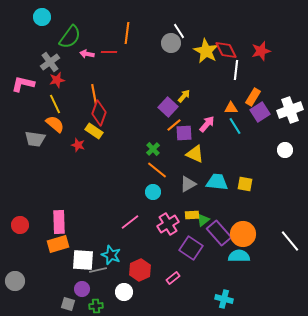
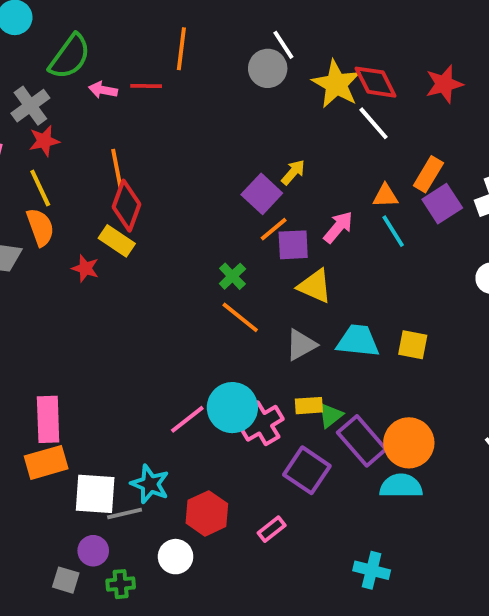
white line: (236, 70) -> (374, 123), moved, turned -48
orange semicircle: (55, 124) -> (40, 227), turned 30
cyan circle: (153, 192) -> (232, 408), moved, size x1.6

